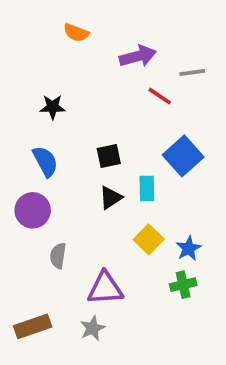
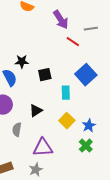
purple arrow: (138, 56) -> (61, 20), turned 72
black star: (53, 107) -> (22, 62), moved
black triangle: (111, 198) -> (36, 111), moved
green cross: (183, 285) -> (86, 146), turned -32

